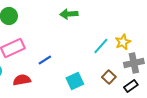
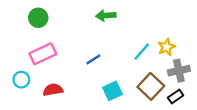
blue line: (45, 60) -> (93, 59), moved
brown square: (109, 77) -> (151, 86), size x1.6

